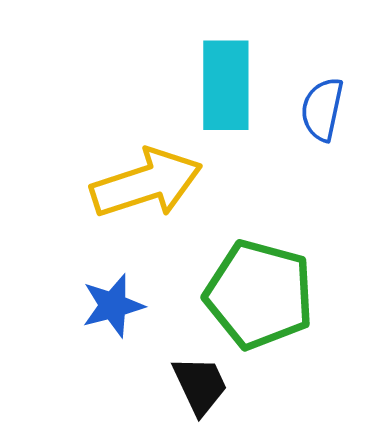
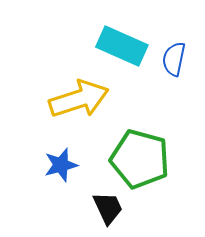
cyan rectangle: (226, 85) -> (122, 46), turned -66

